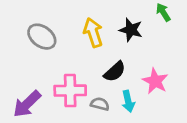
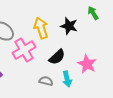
pink cross: (70, 91) -> (24, 50), moved, turned -30

